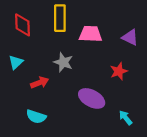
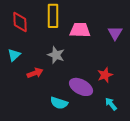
purple triangle: (130, 37) -> (115, 33), turned 35
red star: (119, 71) -> (105, 75), moved
cyan semicircle: (36, 117) -> (59, 103), moved

